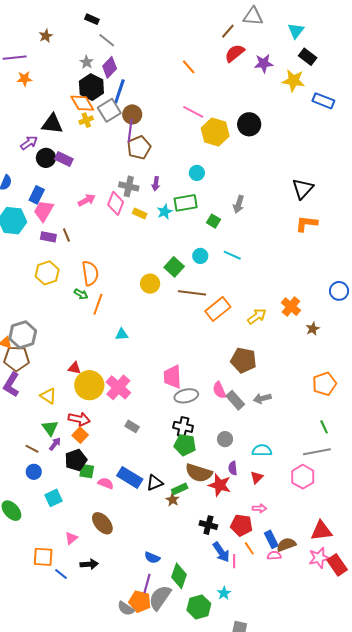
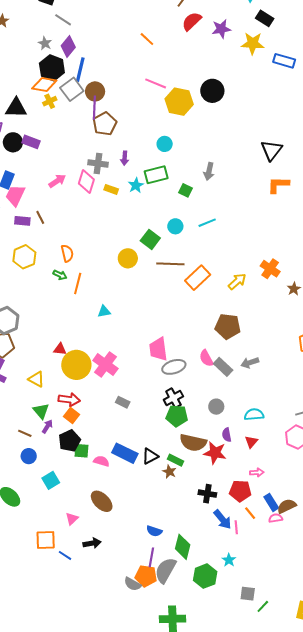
orange diamond: (82, 103) -> (44, 85), turned -45
cyan line: (232, 255) -> (207, 223), turned -42
orange semicircle: (90, 273) -> (67, 253), size x0.7
black cross: (183, 427) -> (173, 398), turned -36
green rectangle: (180, 489) -> (176, 460), turned 56

